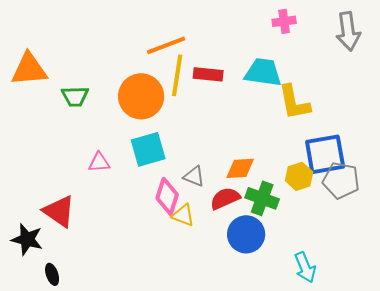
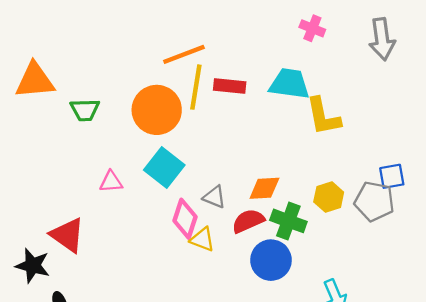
pink cross: (284, 21) -> (312, 28), turned 30
cyan square: (148, 149) -> (164, 168), turned -36
blue square: (325, 154) -> (392, 176), moved, size x0.6

